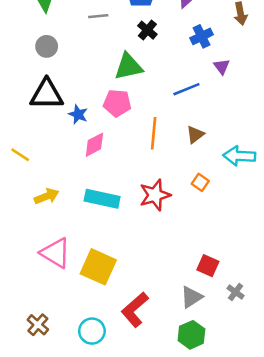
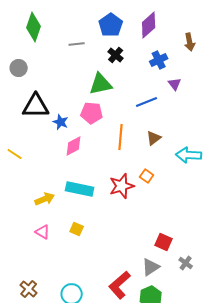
gray circle: (47, 46) -> (19, 68), moved
orange square: (200, 182) -> (147, 176), moved
yellow arrow: (47, 196) -> (45, 199), moved
pink triangle: (55, 253) -> (43, 232), size x0.6
yellow square: (98, 267) -> (77, 229), moved, size x0.5
red L-shape: (135, 310) -> (120, 285), moved

